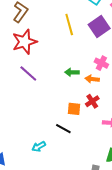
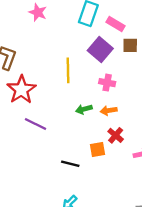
yellow line: (69, 25) -> (68, 70), moved, turned 30
pink cross: (101, 63) -> (107, 83), moved
black line: (63, 129) -> (70, 164), moved

